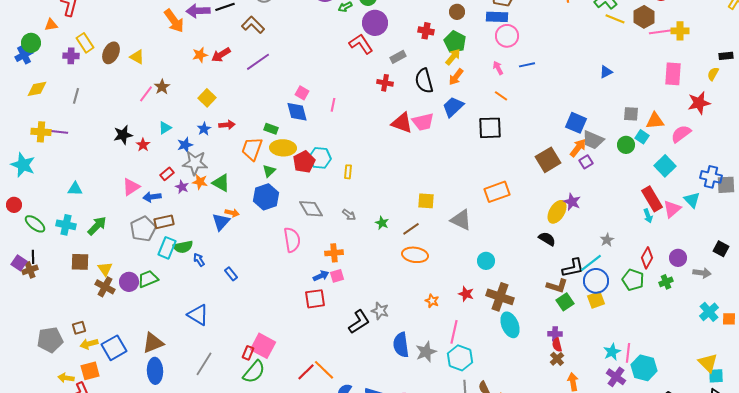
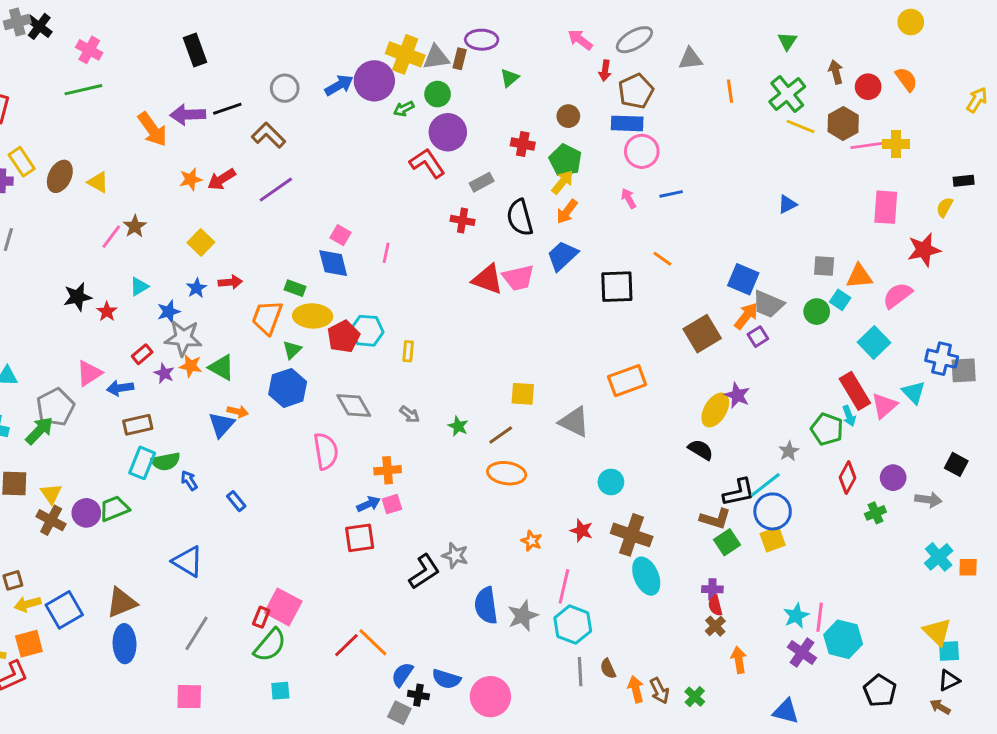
orange line: (501, 96) -> (662, 259), moved
gray pentagon: (143, 229) -> (55, 407), moved
green pentagon: (633, 280) -> (827, 429), moved

